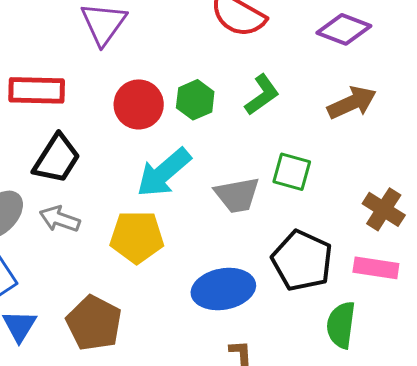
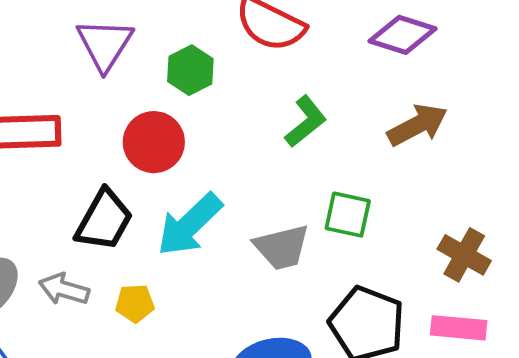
green hexagon: (195, 100) -> (190, 70), moved
black trapezoid: (57, 159) -> (104, 220), moved
yellow pentagon: (137, 237) -> (135, 303), moved, size x0.6

